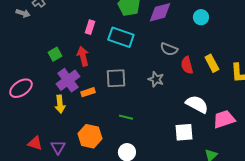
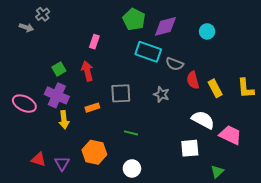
cyan rectangle: (121, 37) -> (148, 52), moved
yellow rectangle: (212, 63) -> (215, 88), moved
purple cross: (68, 80) -> (57, 95), moved, turned -30
pink ellipse: (21, 88) -> (24, 104), turned 60
pink trapezoid: (224, 119) -> (230, 135), turned 45

